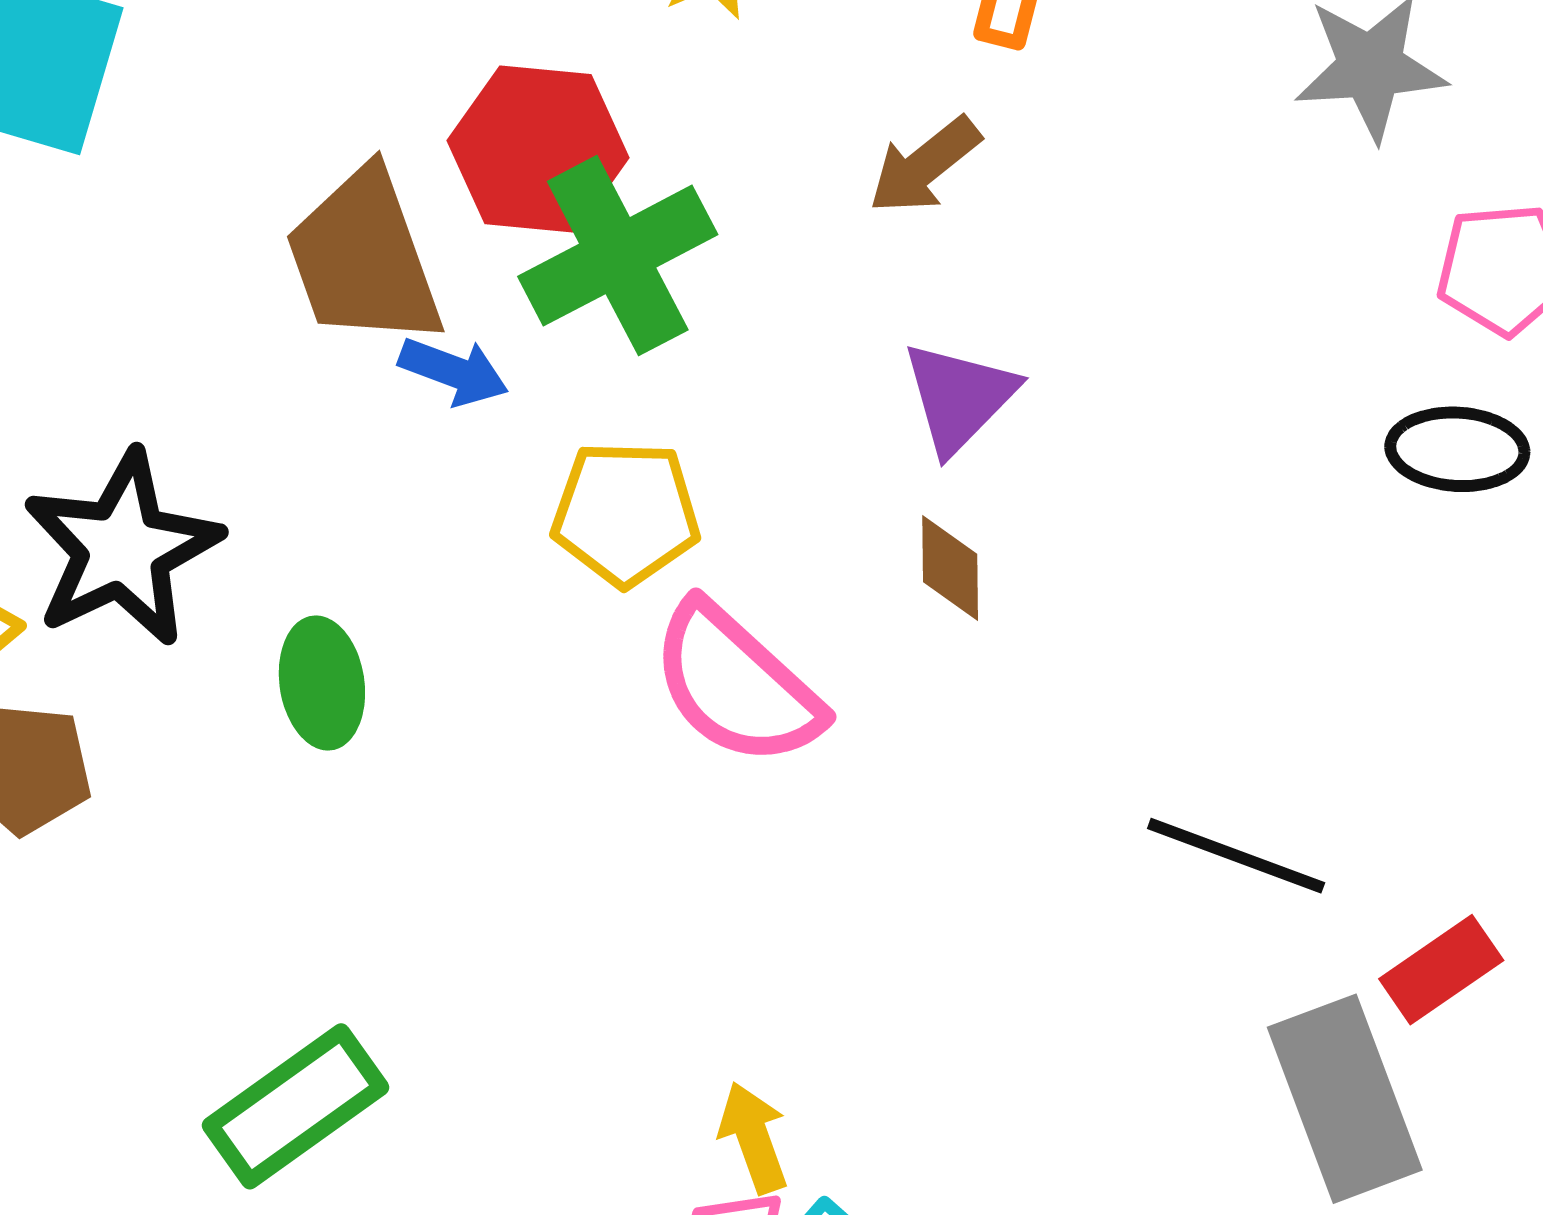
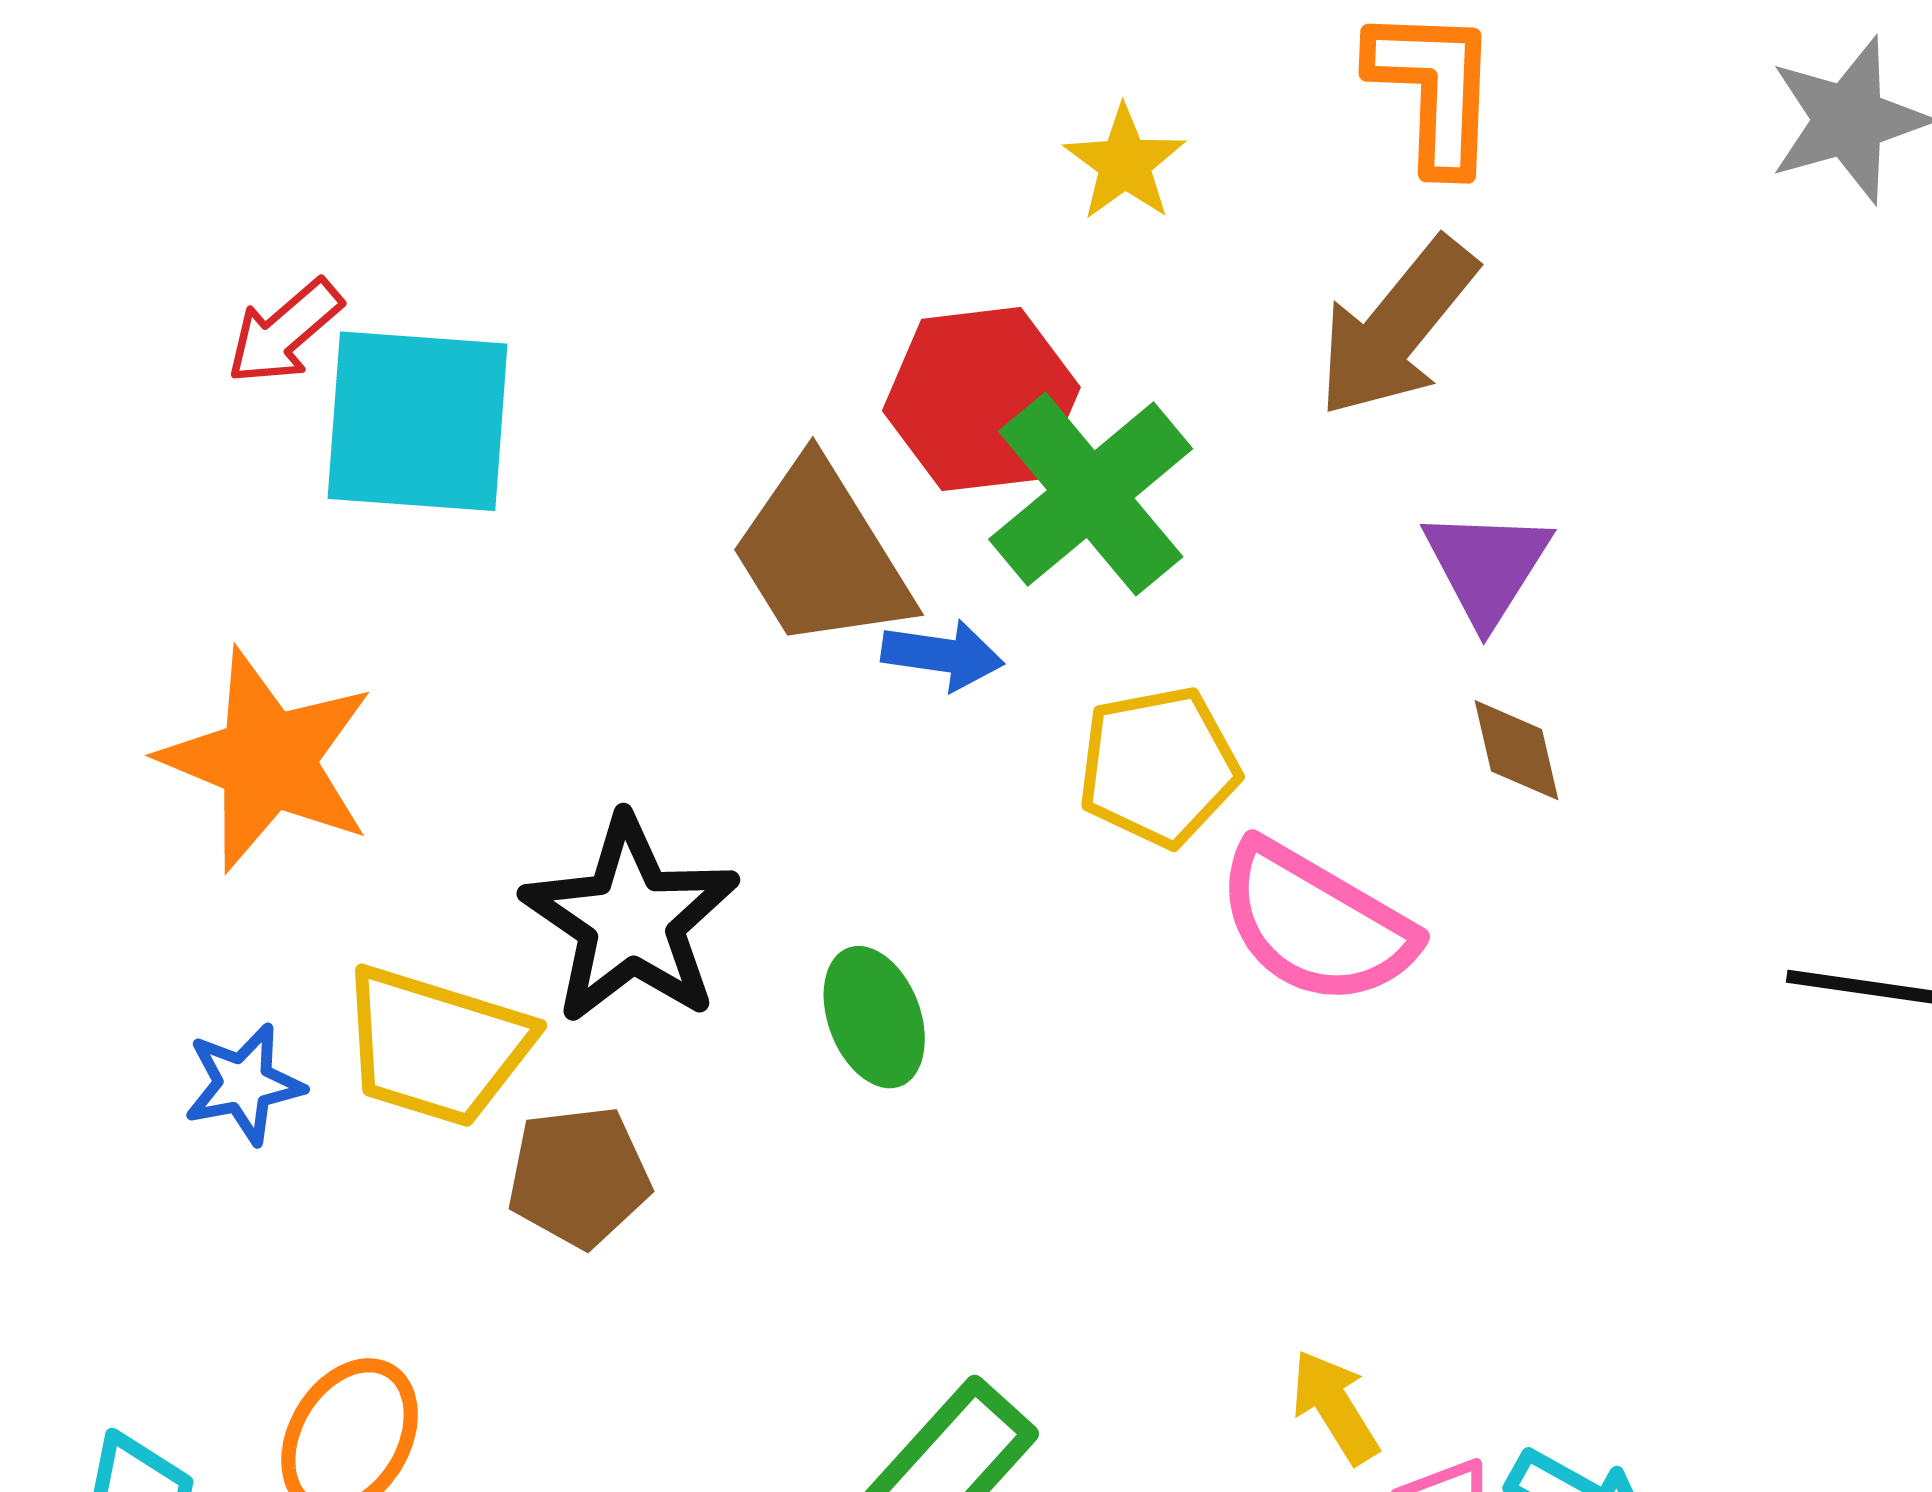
brown arrow: (925, 165) -> (1397, 328), size x1.5
yellow arrow: (753, 1138) -> (1335, 1407), moved

